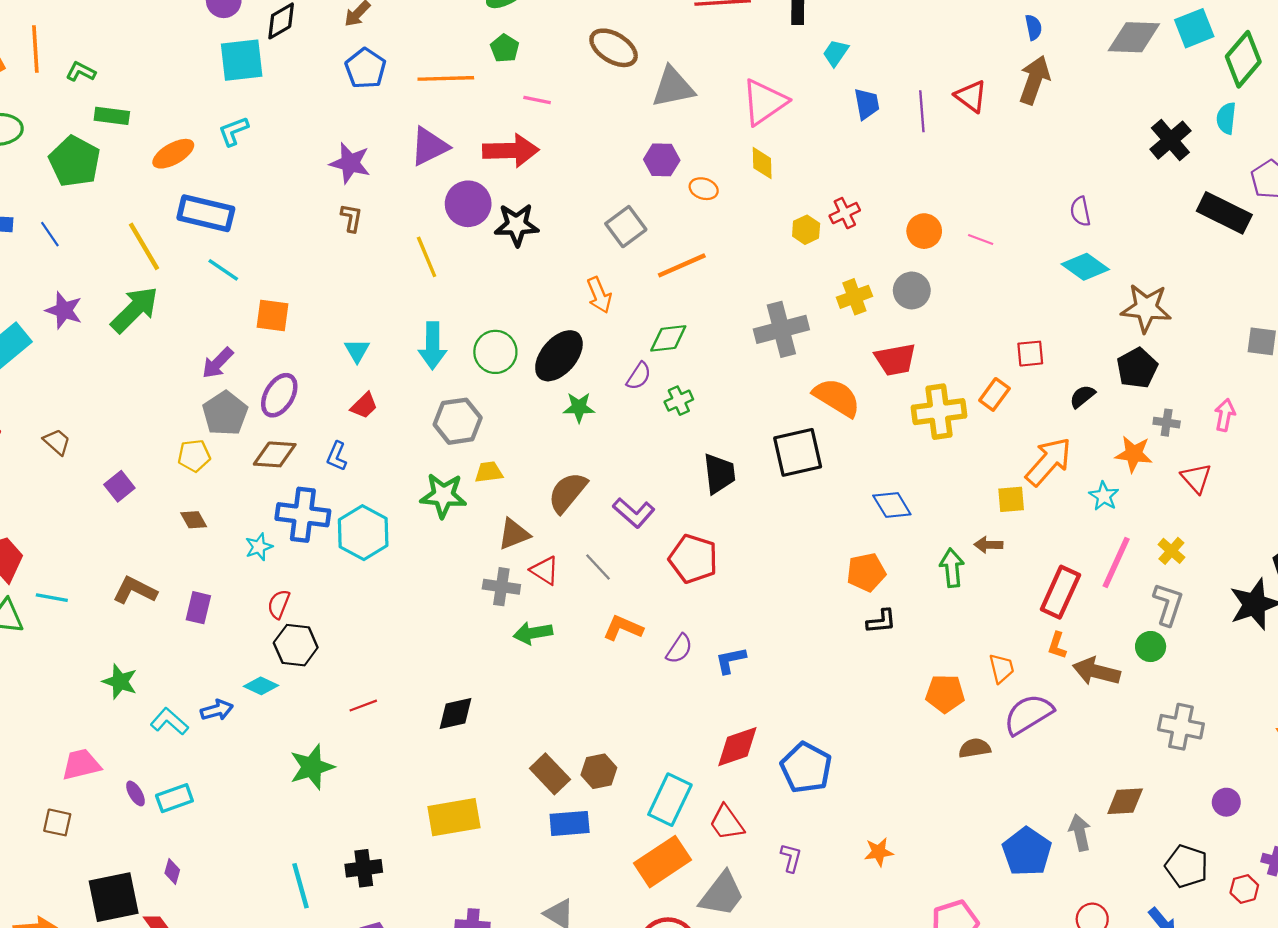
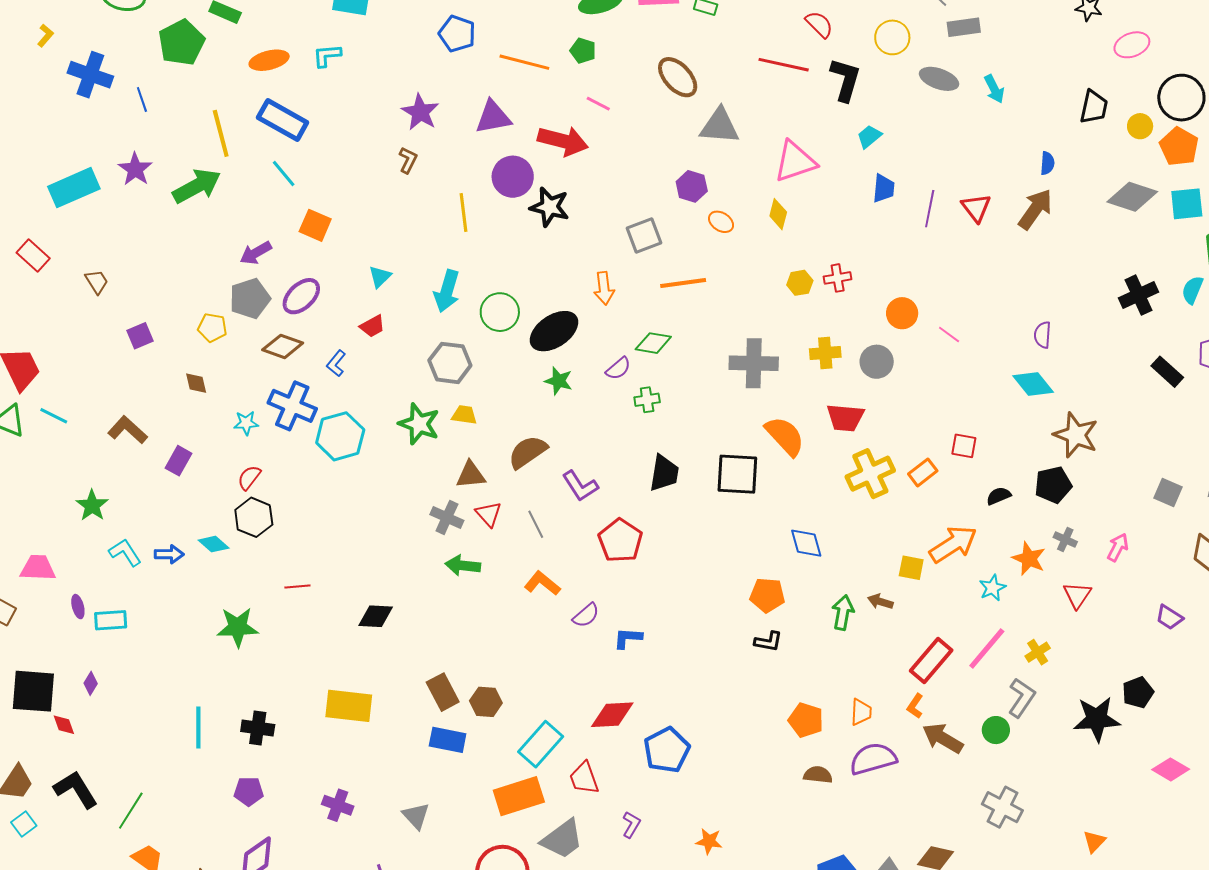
green pentagon: (505, 48) -> (583, 51), turned -30
blue pentagon: (365, 68) -> (457, 34), turned -30
black rectangle: (1224, 213) -> (1167, 372), size x0.7
yellow cross: (939, 412) -> (870, 474), turned -33

